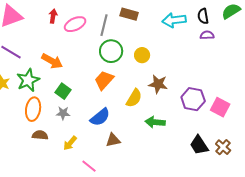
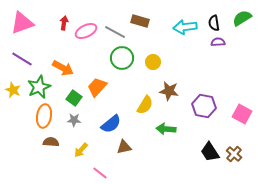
gray line: (104, 25) -> (115, 32), turned -75
orange trapezoid: (104, 80) -> (97, 87), moved
pink square: (220, 107) -> (242, 114), moved

